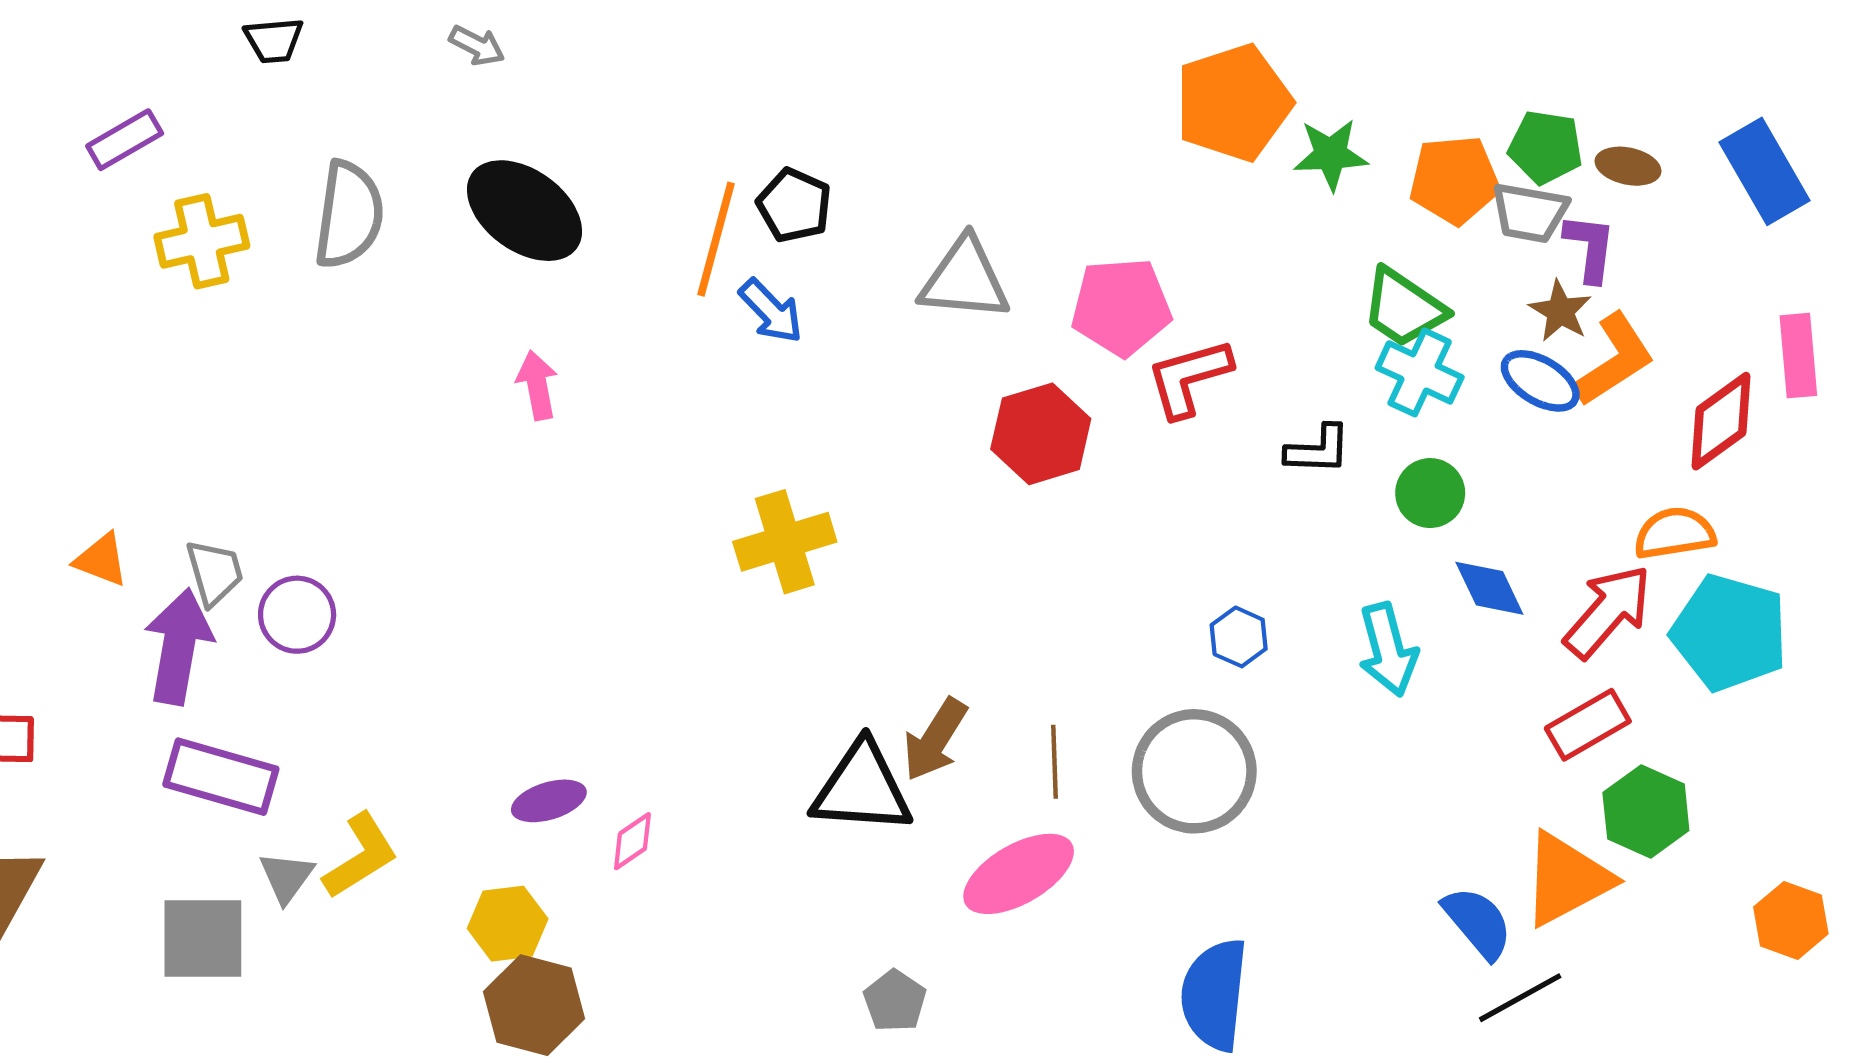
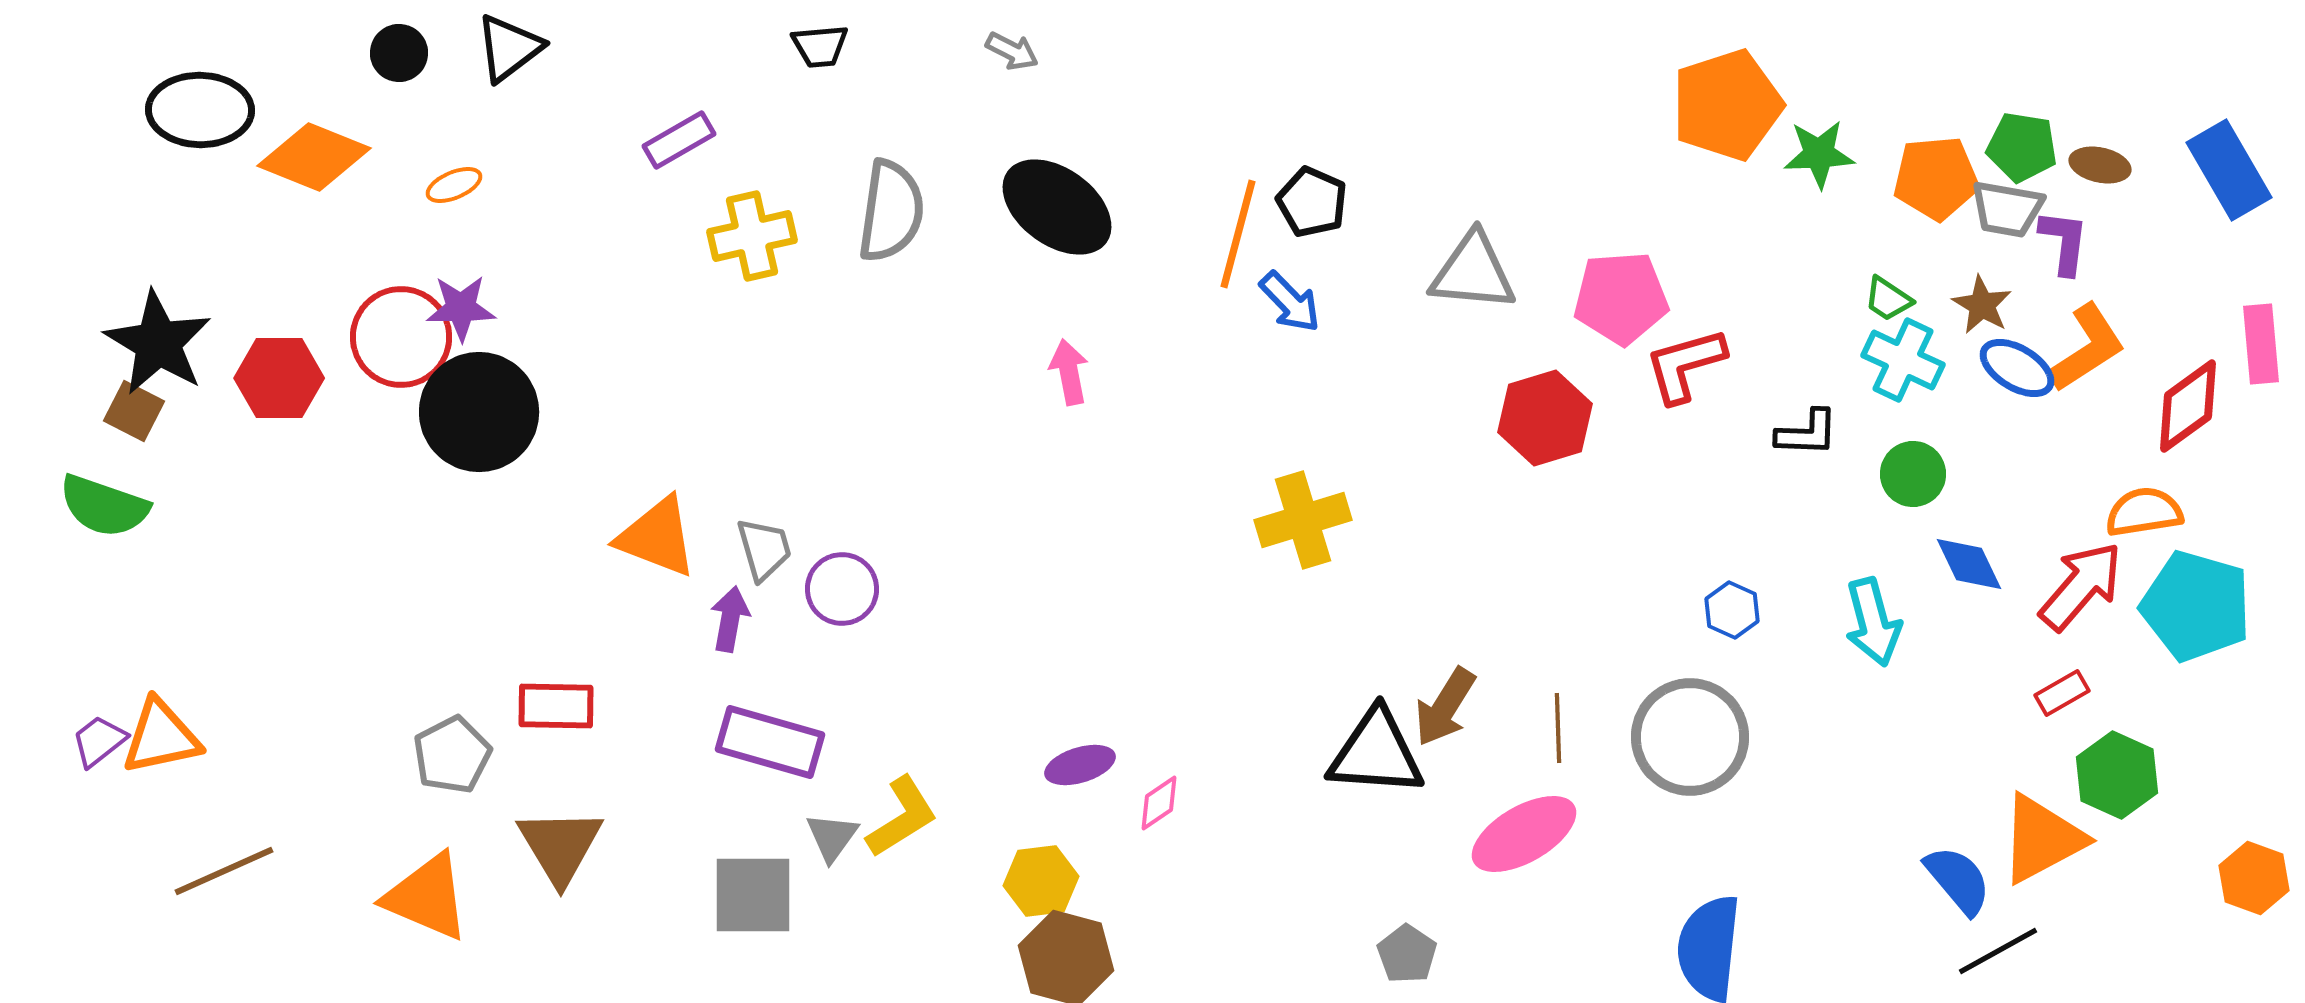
green trapezoid: (1404, 308) -> (1888, 299), size x0.6
brown star: (1560, 311) -> (1982, 305), moved
orange triangle: (101, 560) -> (657, 537), size x1.6
purple arrow: (179, 646) -> (730, 619), size x0.6
red rectangle: (1588, 725) -> (2062, 693), size x0.7

